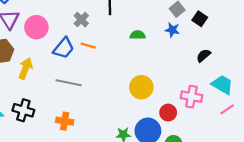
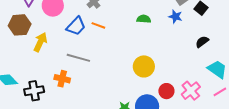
pink cross: (191, 97) -> (191, 91), moved, turned 36
black cross: (23, 110) -> (34, 91), moved, turned -30
orange cross: (65, 121) -> (62, 79), moved

